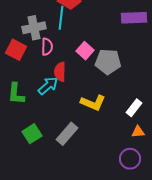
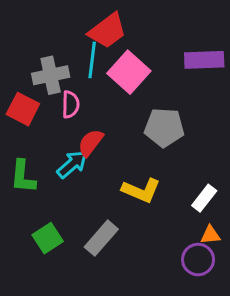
pink square: (85, 51) -> (129, 72), moved, size x1.5
red semicircle: (60, 72) -> (91, 143), turned 36
purple circle: (130, 159) -> (198, 260), moved

